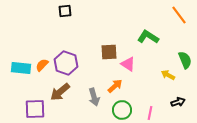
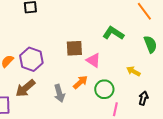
green semicircle: (185, 60) -> (150, 44), moved
black arrow: (178, 102) -> (143, 98), turned -56
green circle: (122, 110) -> (104, 89), moved

